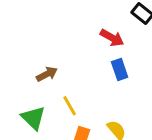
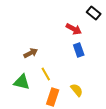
green triangle: (33, 118) -> (22, 82), turned -30

